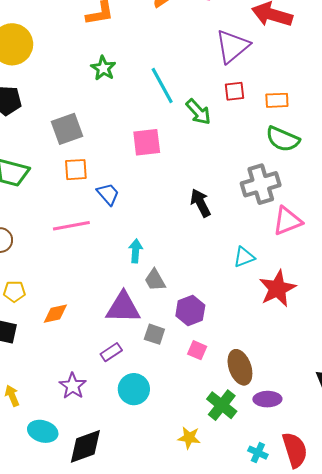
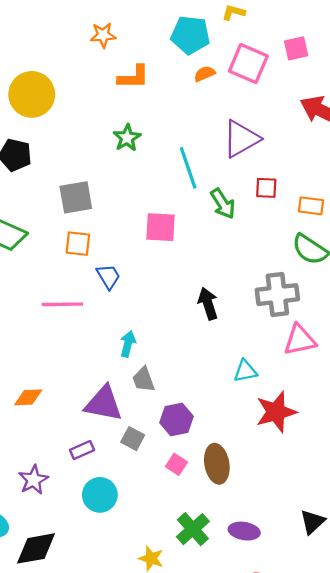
purple triangle: (232, 46) -> (241, 139), moved
brown ellipse: (240, 367) -> (217, 464), moved

